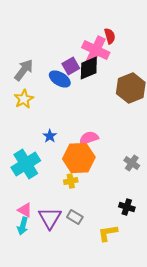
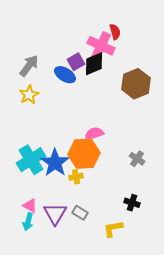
blue star: (50, 136) -> (55, 163), moved, size x2.0

